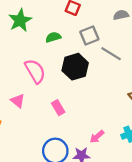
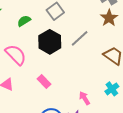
gray line: (111, 54) -> (80, 38), moved, turned -60
pink arrow: (97, 137) -> (85, 98), turned 112

